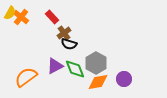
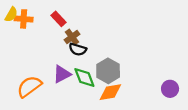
orange cross: (21, 17) -> (24, 19), turned -35
purple circle: (124, 79) -> (170, 89), moved

